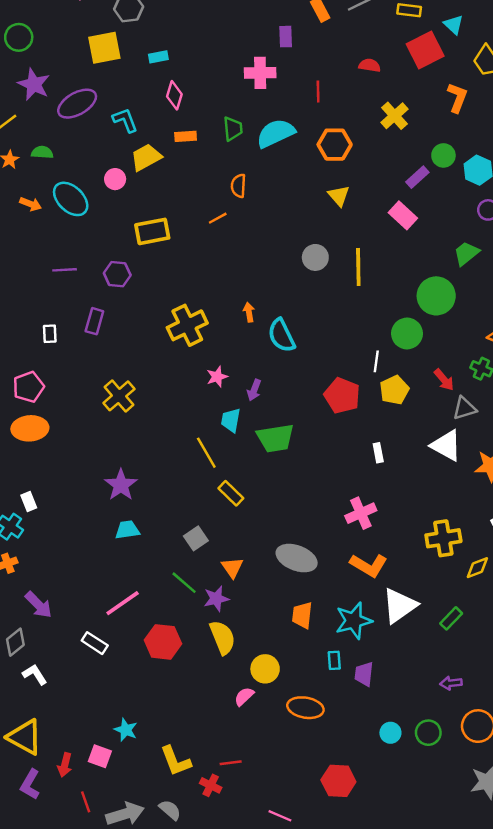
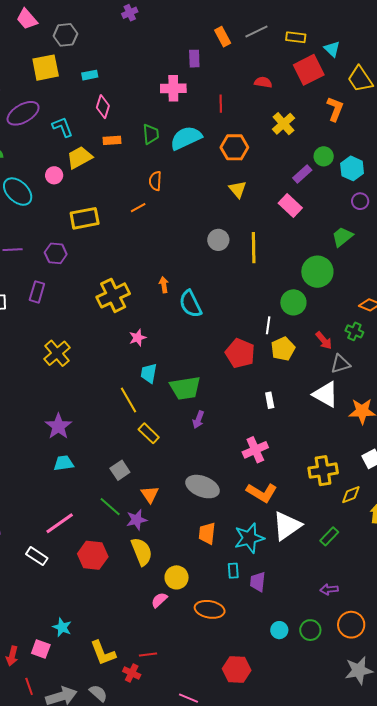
purple arrow: (254, 390) -> (198, 420), moved

